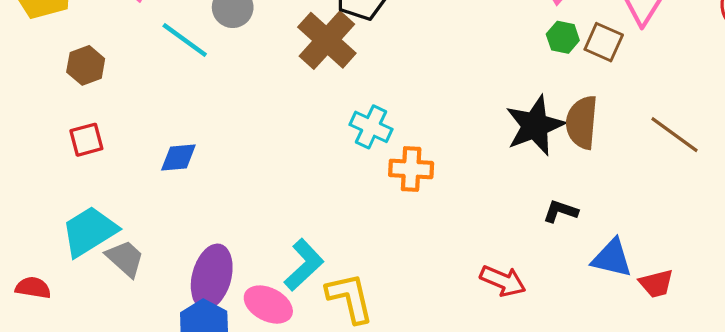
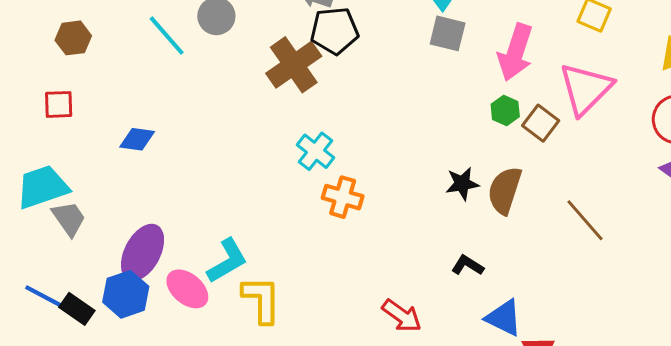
black star: (535, 126) -> (462, 184), size x0.6

